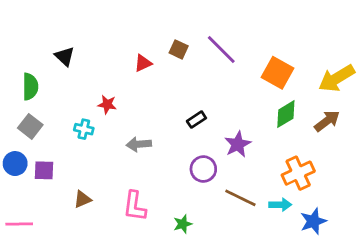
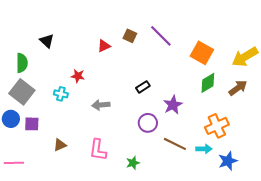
gray square: (30, 126) -> (22, 92), size x1.4

